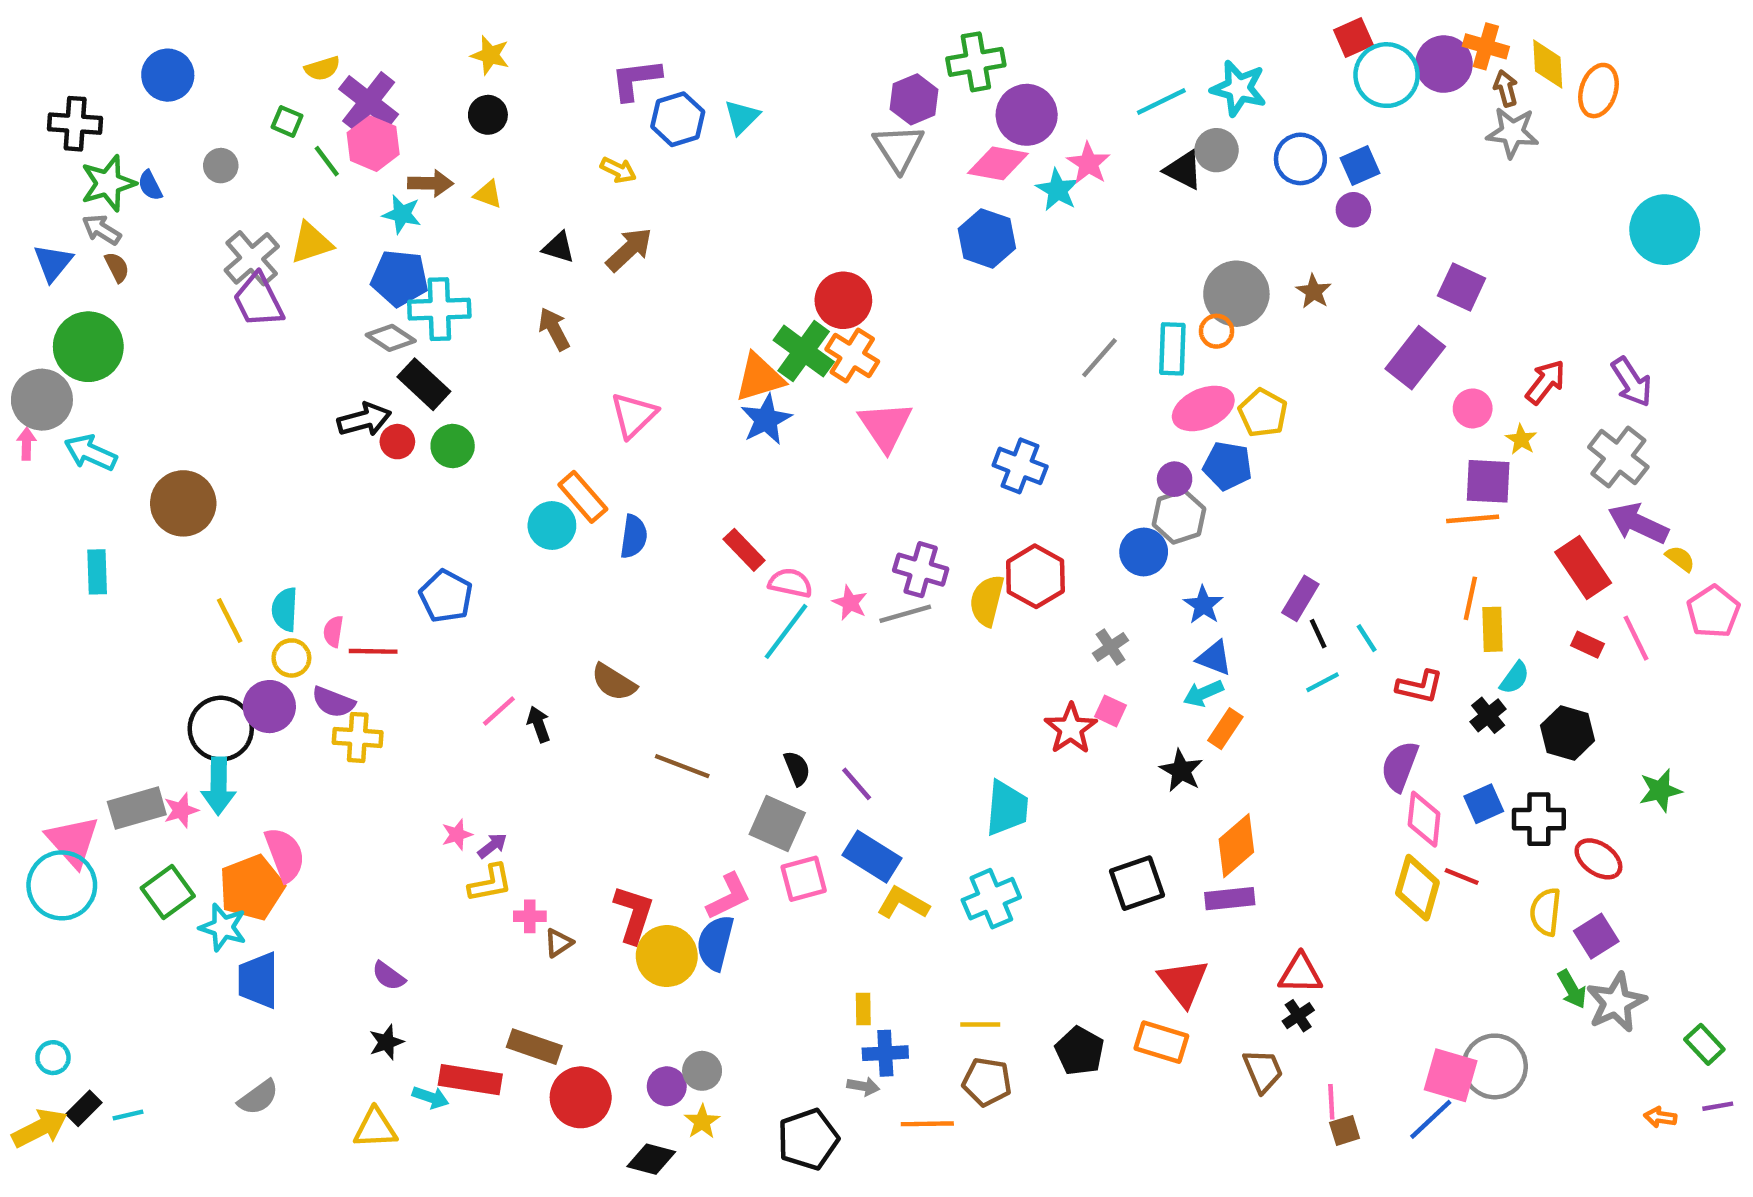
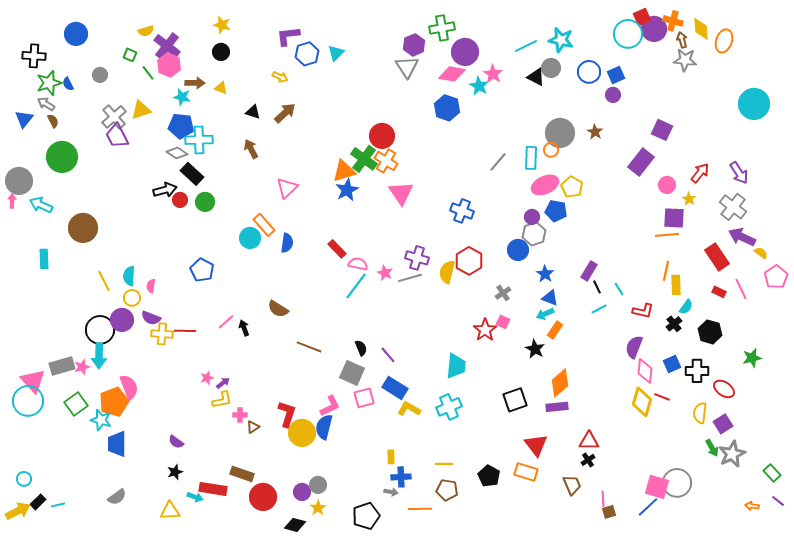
red square: (1353, 38) -> (642, 17), moved
green circle: (88, 347) -> (62, 157), moved
red line: (373, 651) -> (185, 331), moved
purple line: (1718, 1106) -> (778, 501), turned 48

